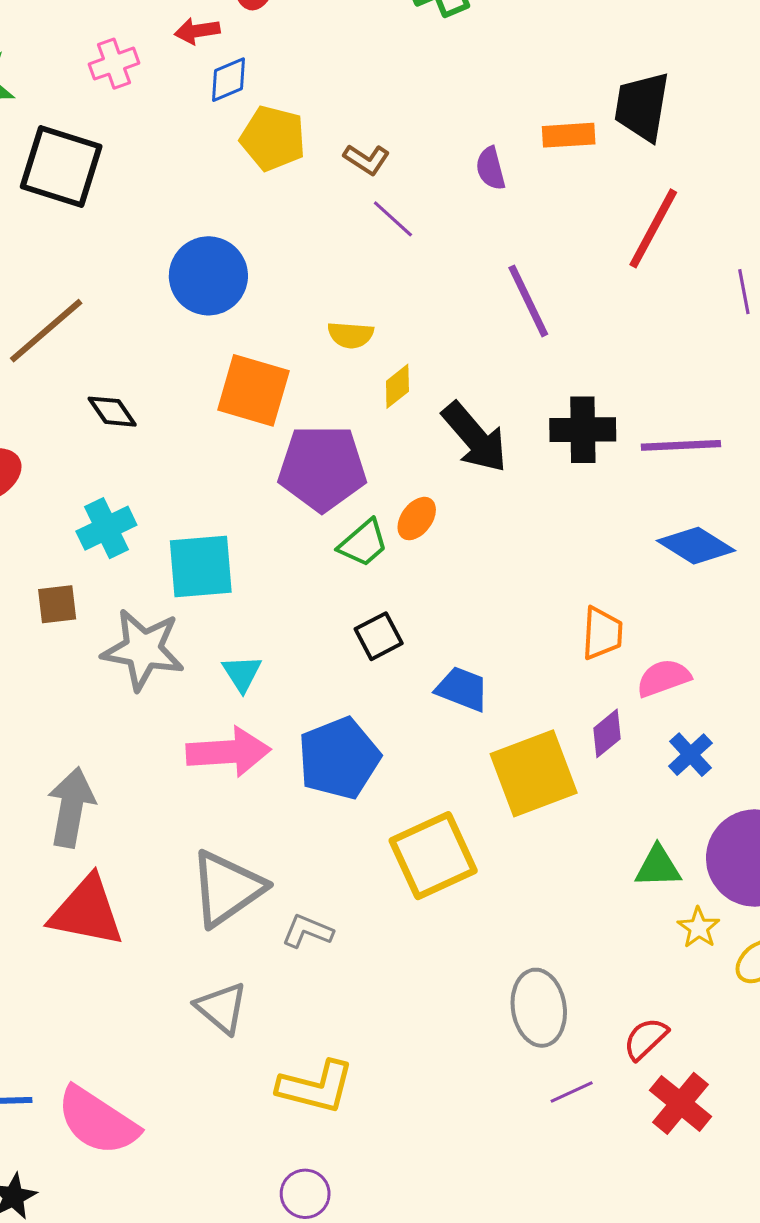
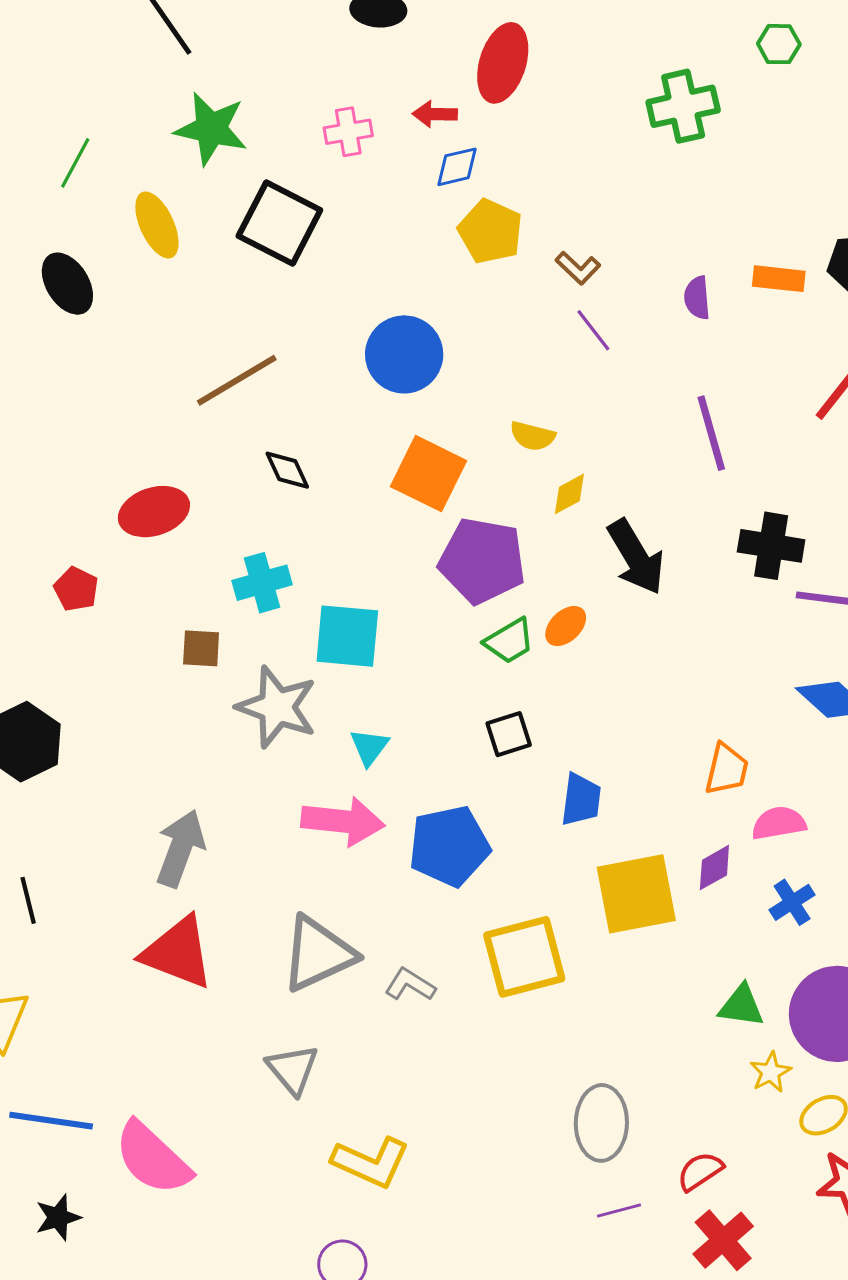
black cross: (583, 430) -> (771, 546), moved
blue trapezoid: (462, 689) -> (581, 800), turned 66
gray L-shape: (307, 931) -> (410, 985), moved

